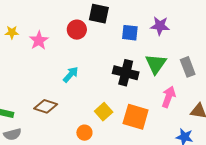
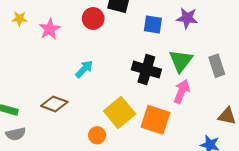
pink arrow: (169, 97) -> (182, 91), moved
yellow square: (104, 112) -> (120, 112), size x1.5

